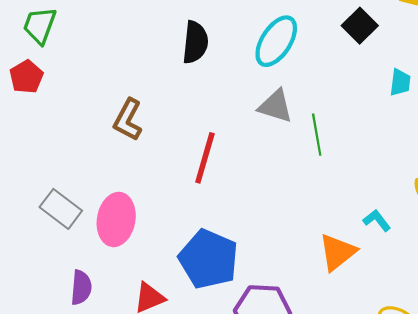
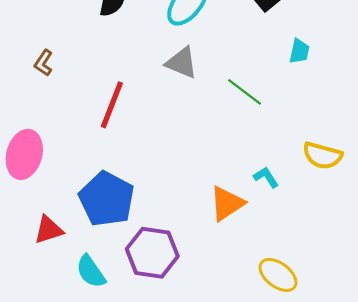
brown L-shape: (128, 120) -> (44, 63), size x0.7
green line: (317, 135) -> (245, 92), moved, turned -48

